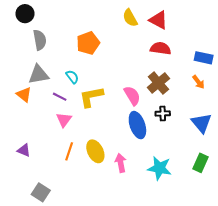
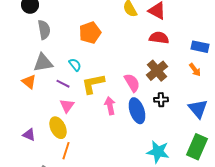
orange line: (69, 151) -> (66, 151), moved
yellow ellipse: (95, 151) -> (58, 128), moved
pink arrow: (121, 163) -> (110, 106), moved
green rectangle: (200, 163) -> (197, 147), size x1.4

